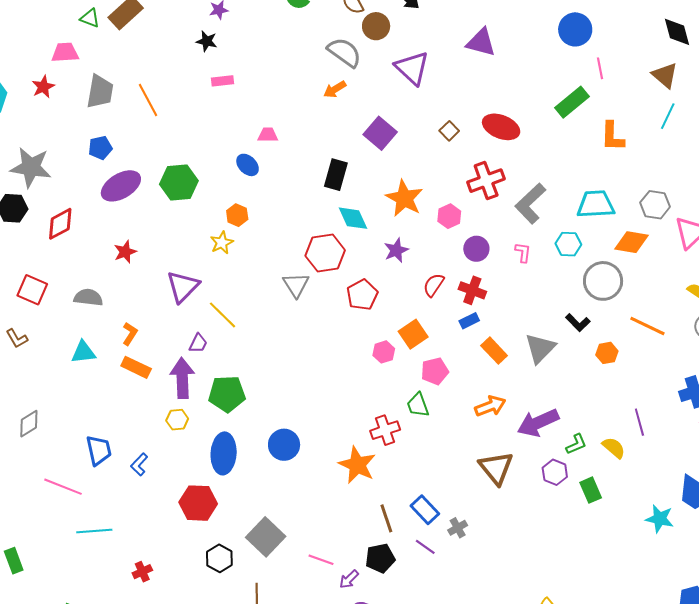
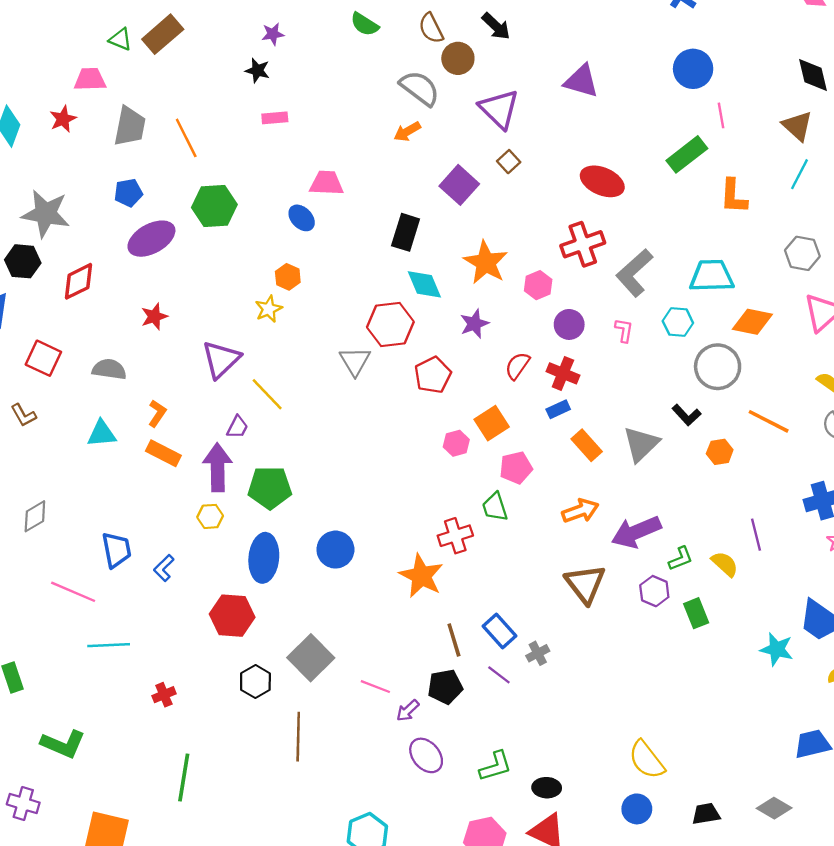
brown square: (449, 131) -> (509, 162), moved
pink trapezoid: (268, 135) -> (327, 183), size x1.4
green hexagon: (179, 182) -> (214, 206), moved
gray hexagon: (655, 205) -> (802, 253), moved

